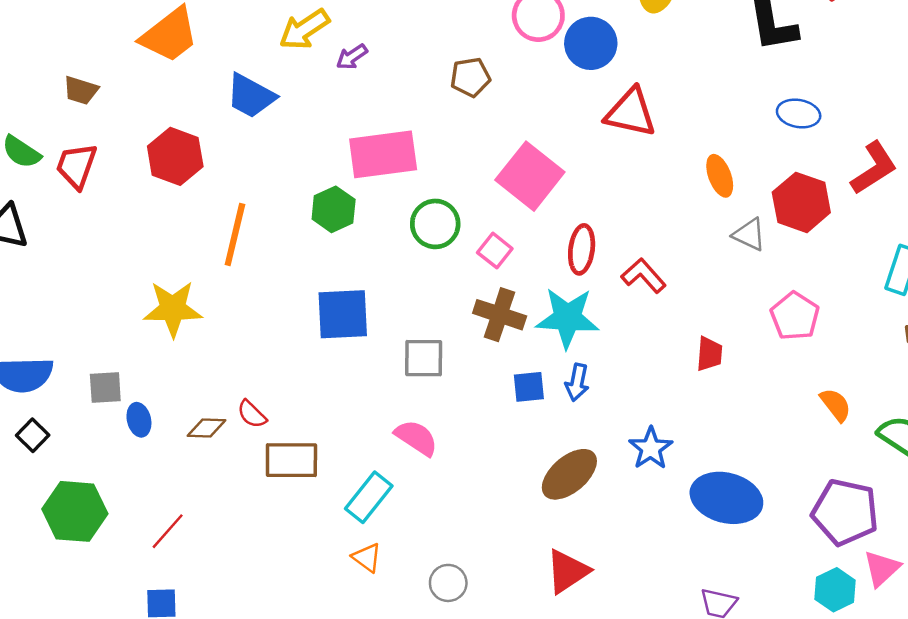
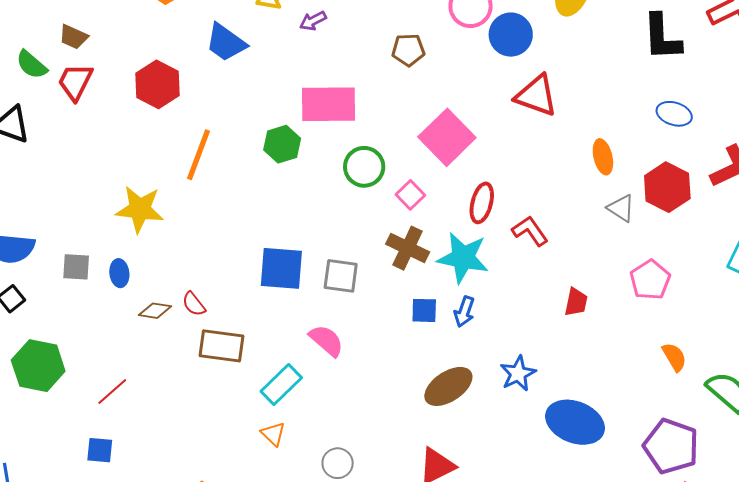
brown trapezoid: (81, 90) -> (73, 37), moved
blue square: (343, 314) -> (281, 268), moved
blue ellipse: (139, 420) -> (119, 273), moved

